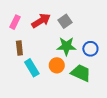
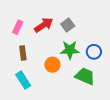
orange circle: (57, 65) -> (52, 65), moved
cyan rectangle: (32, 68) -> (23, 80), moved

